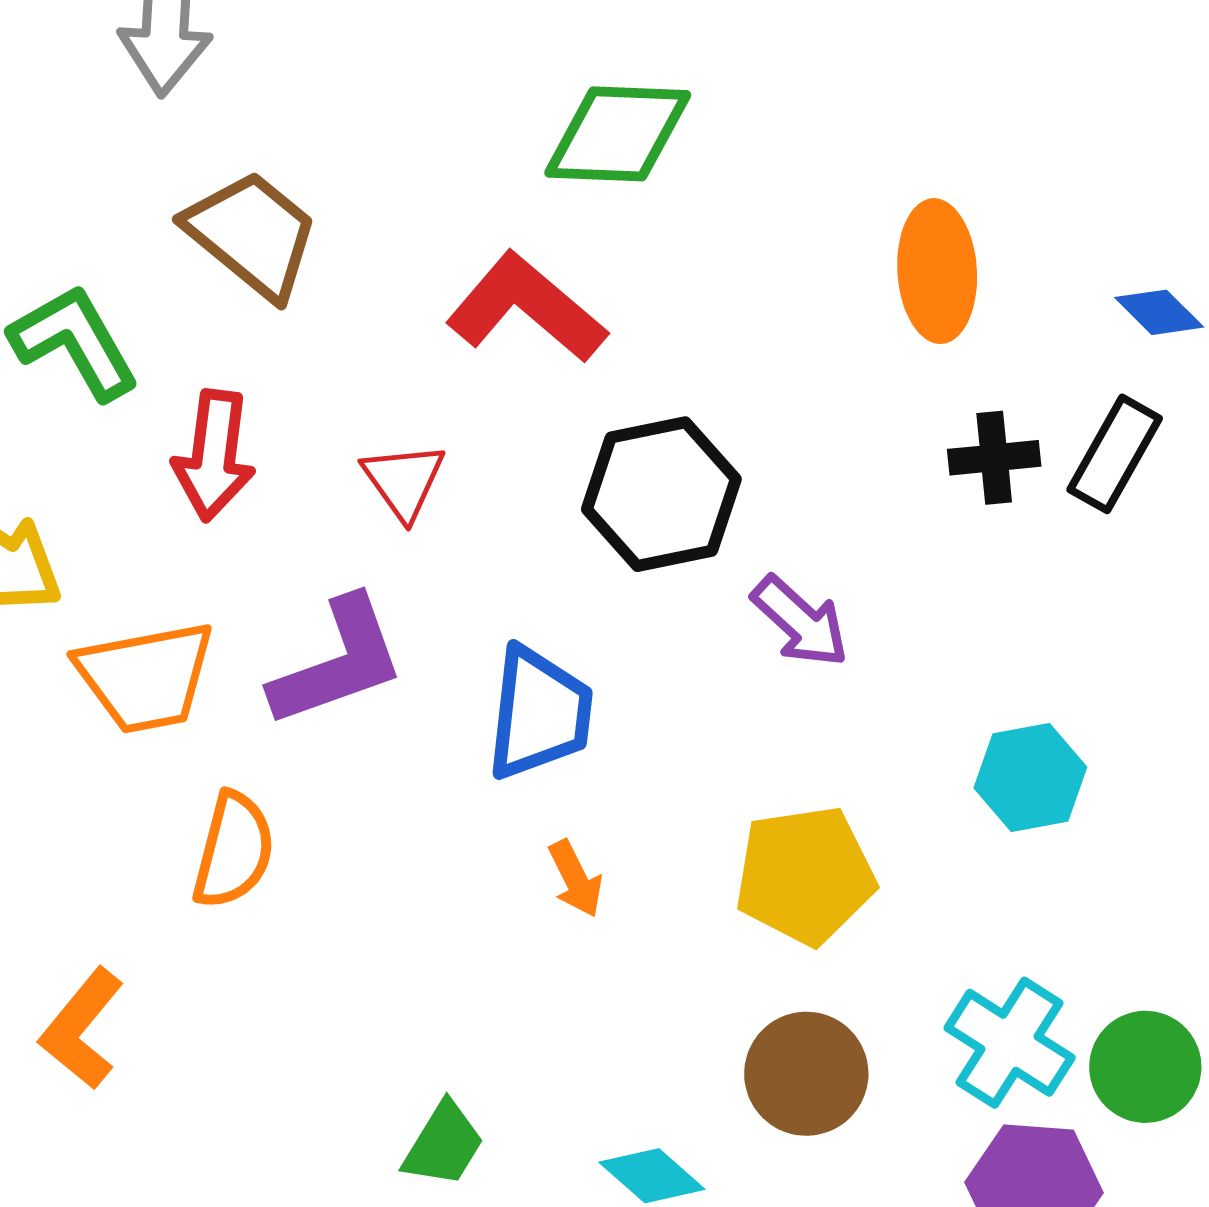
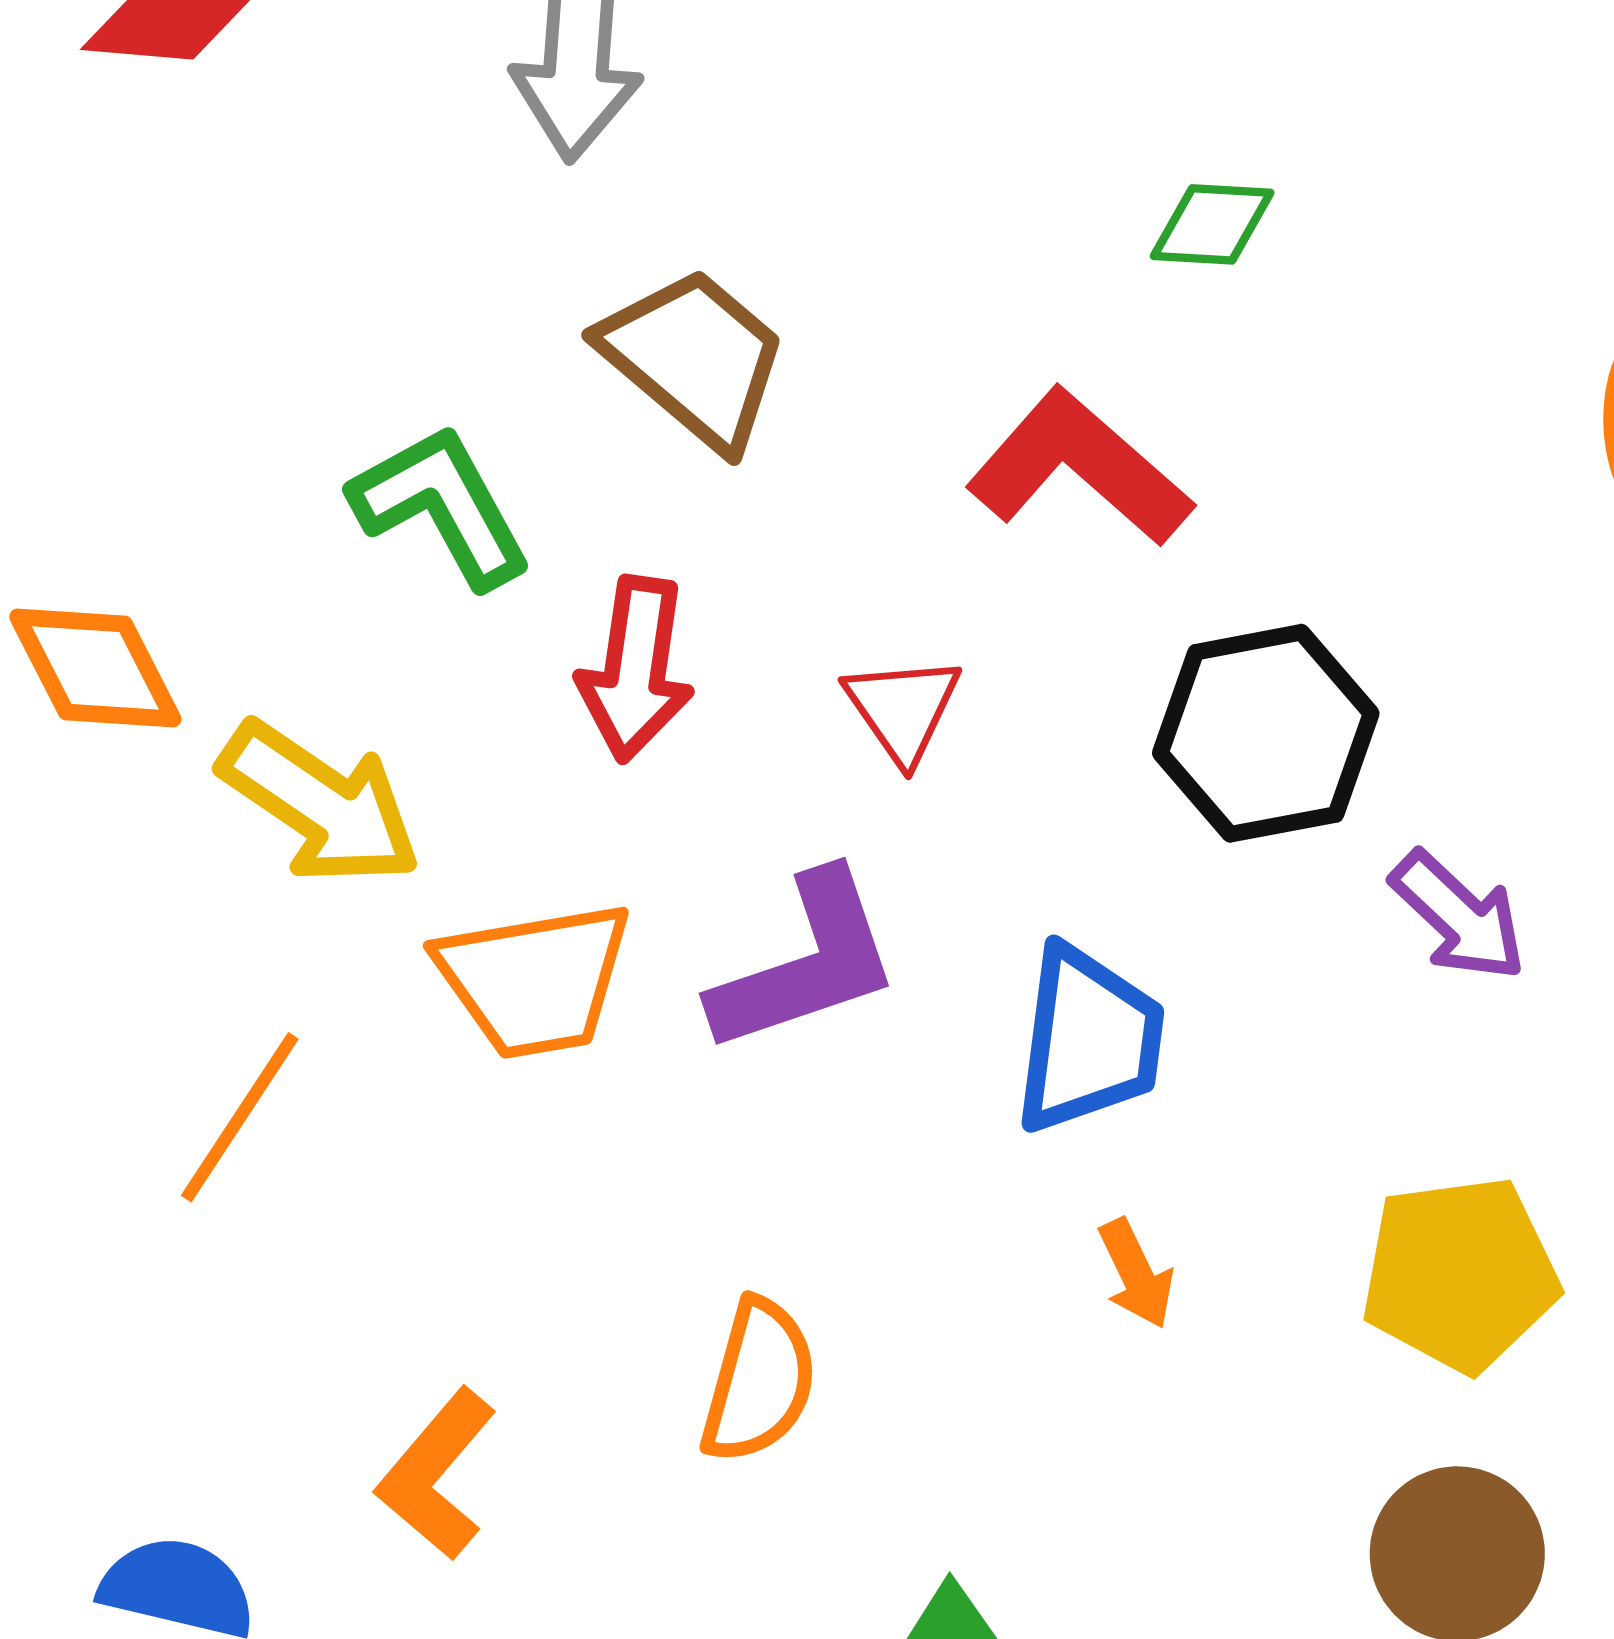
green diamond: (618, 134) -> (1212, 224), size x0.6
orange semicircle: (234, 850) -> (759, 1381), moved

